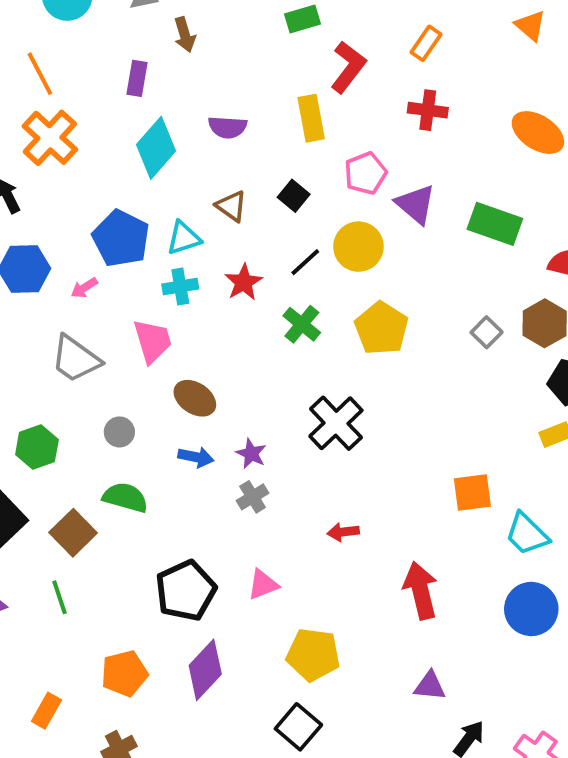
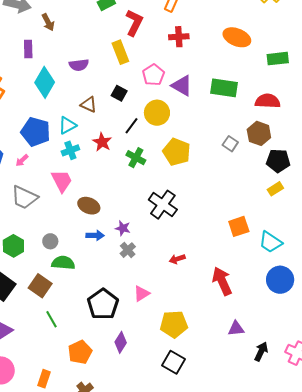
gray circle: (119, 432) -> (50, 241), moved
green line: (59, 597) -> (52, 319), moved
purple diamond: (205, 670) -> (121, 342), size x0.7

